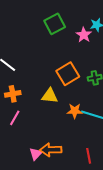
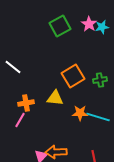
pink star: (84, 35) -> (89, 24), moved
orange cross: (13, 94) -> (26, 103), moved

